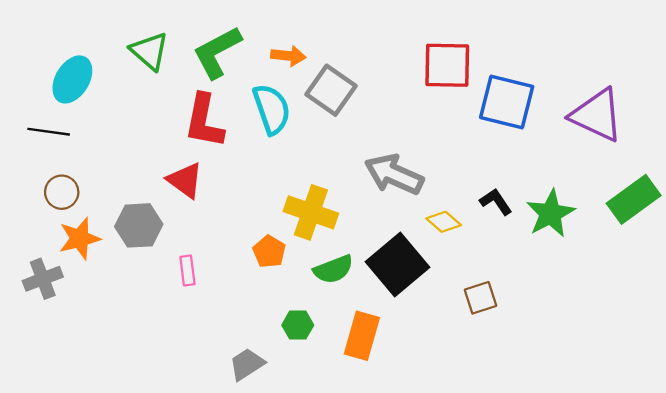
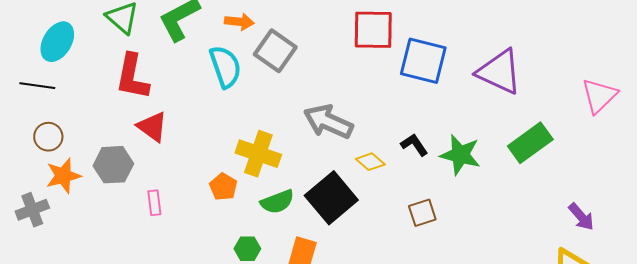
red L-shape: (204, 121) -> (132, 77), moved
green star: (550, 214) -> (460, 155), turned -30
brown square: (480, 298) -> (422, 213), moved

